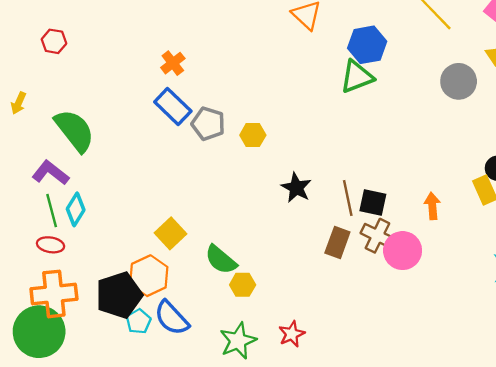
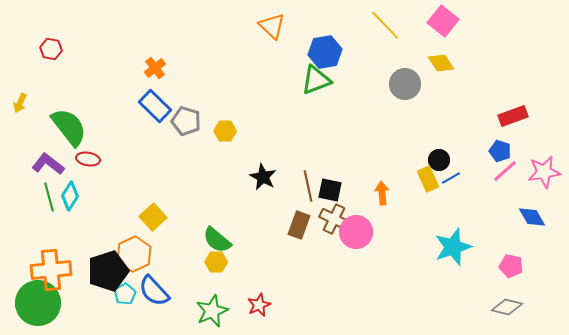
red ellipse: (51, 245) -> (88, 159), moved
green semicircle: (221, 260) -> (217, 240), moved

